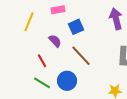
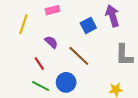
blue square: (76, 27) -> (88, 25), moved

